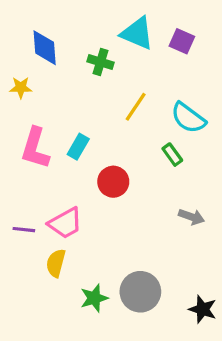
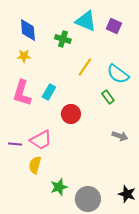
yellow star: (21, 88) -> (24, 56), moved
gray circle: (140, 292) -> (88, 199), moved

